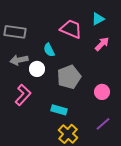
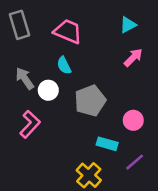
pink trapezoid: (71, 29) -> (68, 31), moved
gray rectangle: (15, 32) -> (20, 25), moved, turned 65
gray arrow: (19, 60) -> (25, 78), turned 66
cyan rectangle: (59, 110) -> (107, 144), moved

